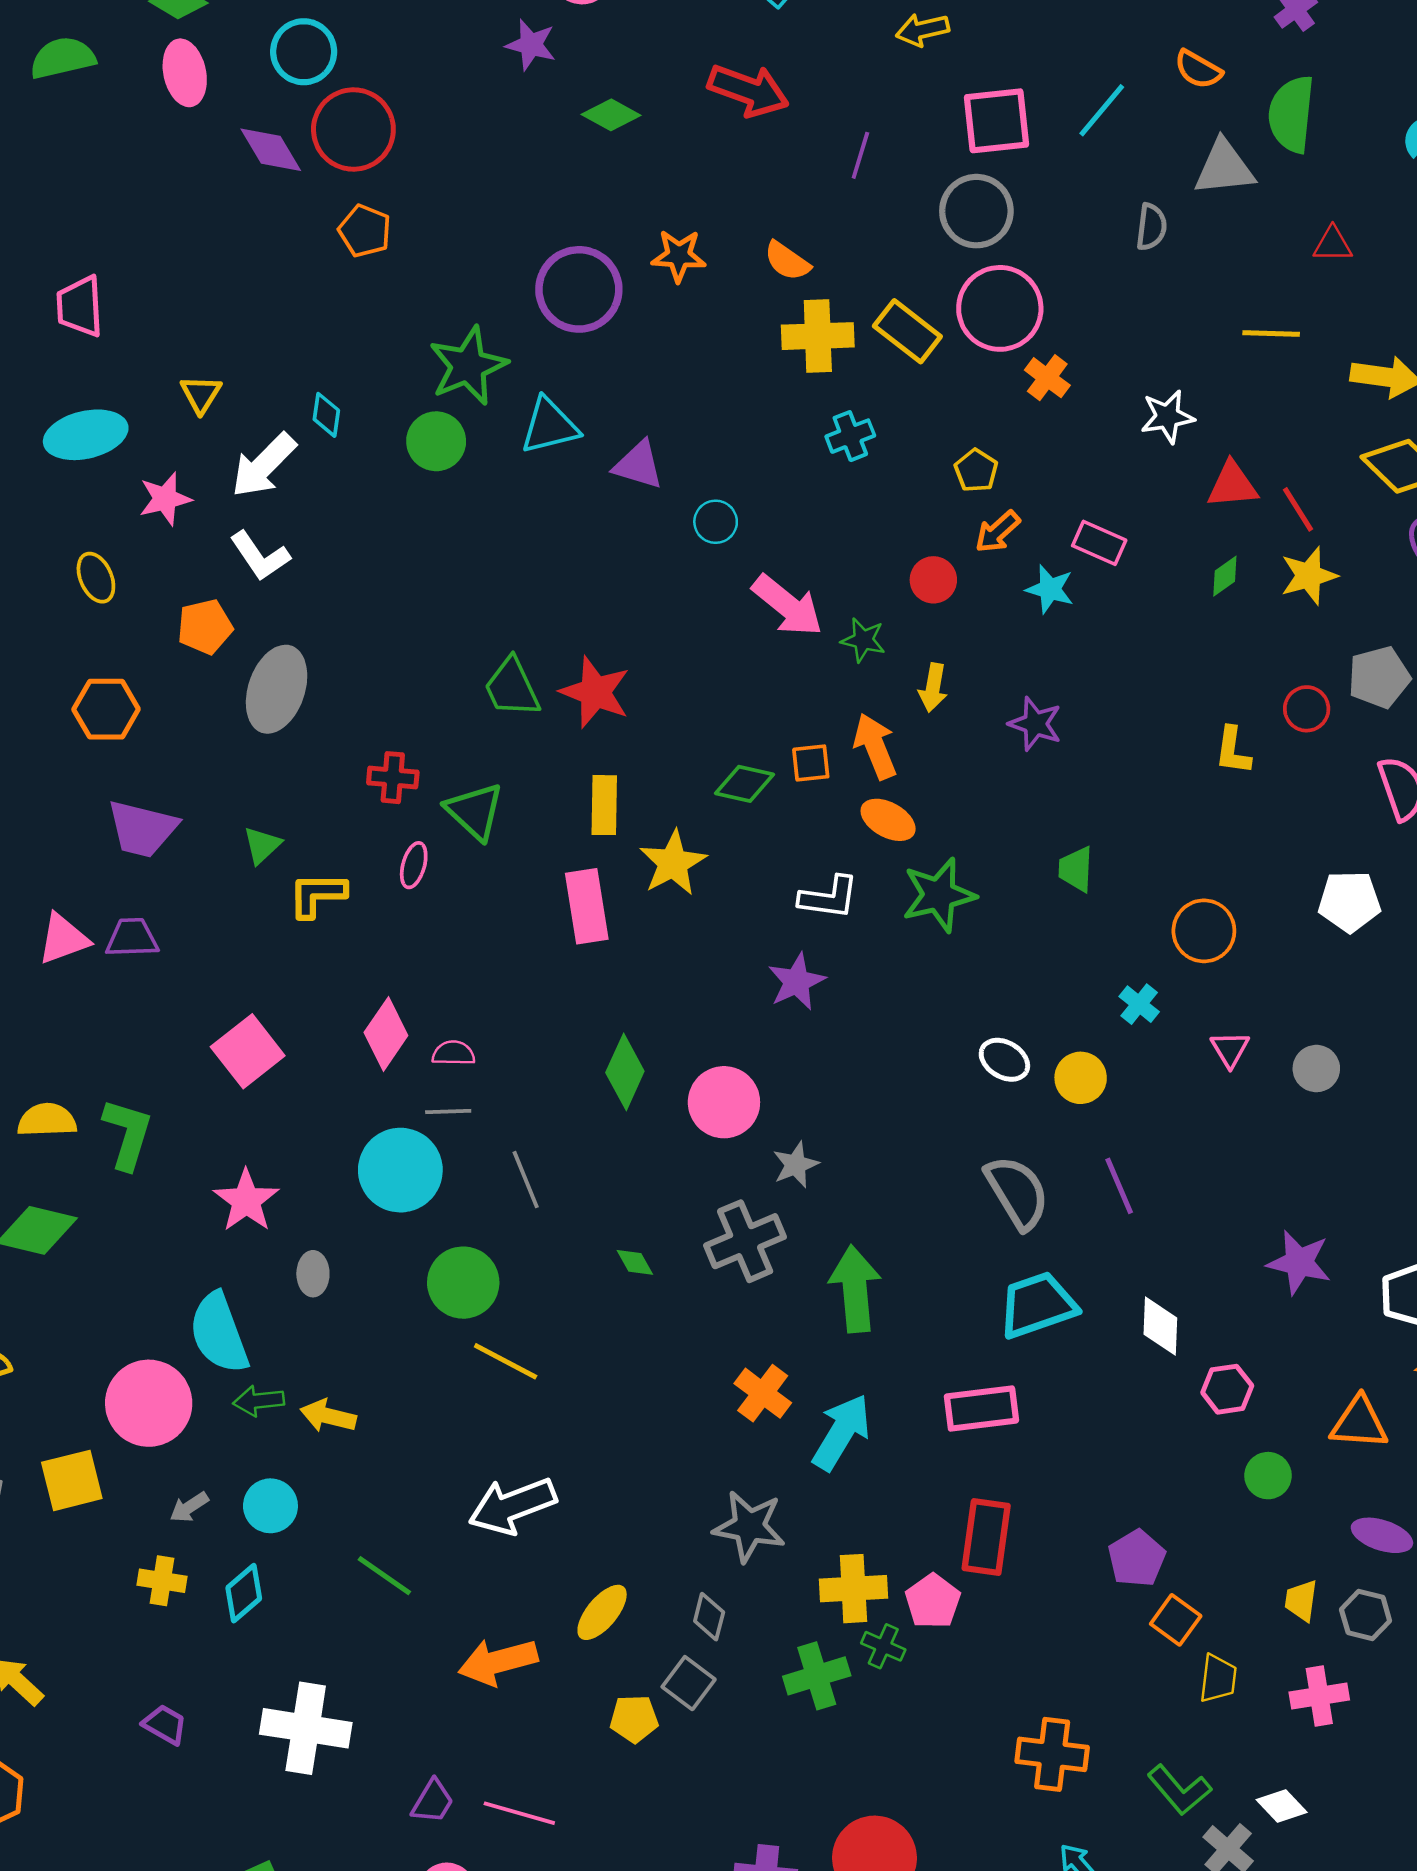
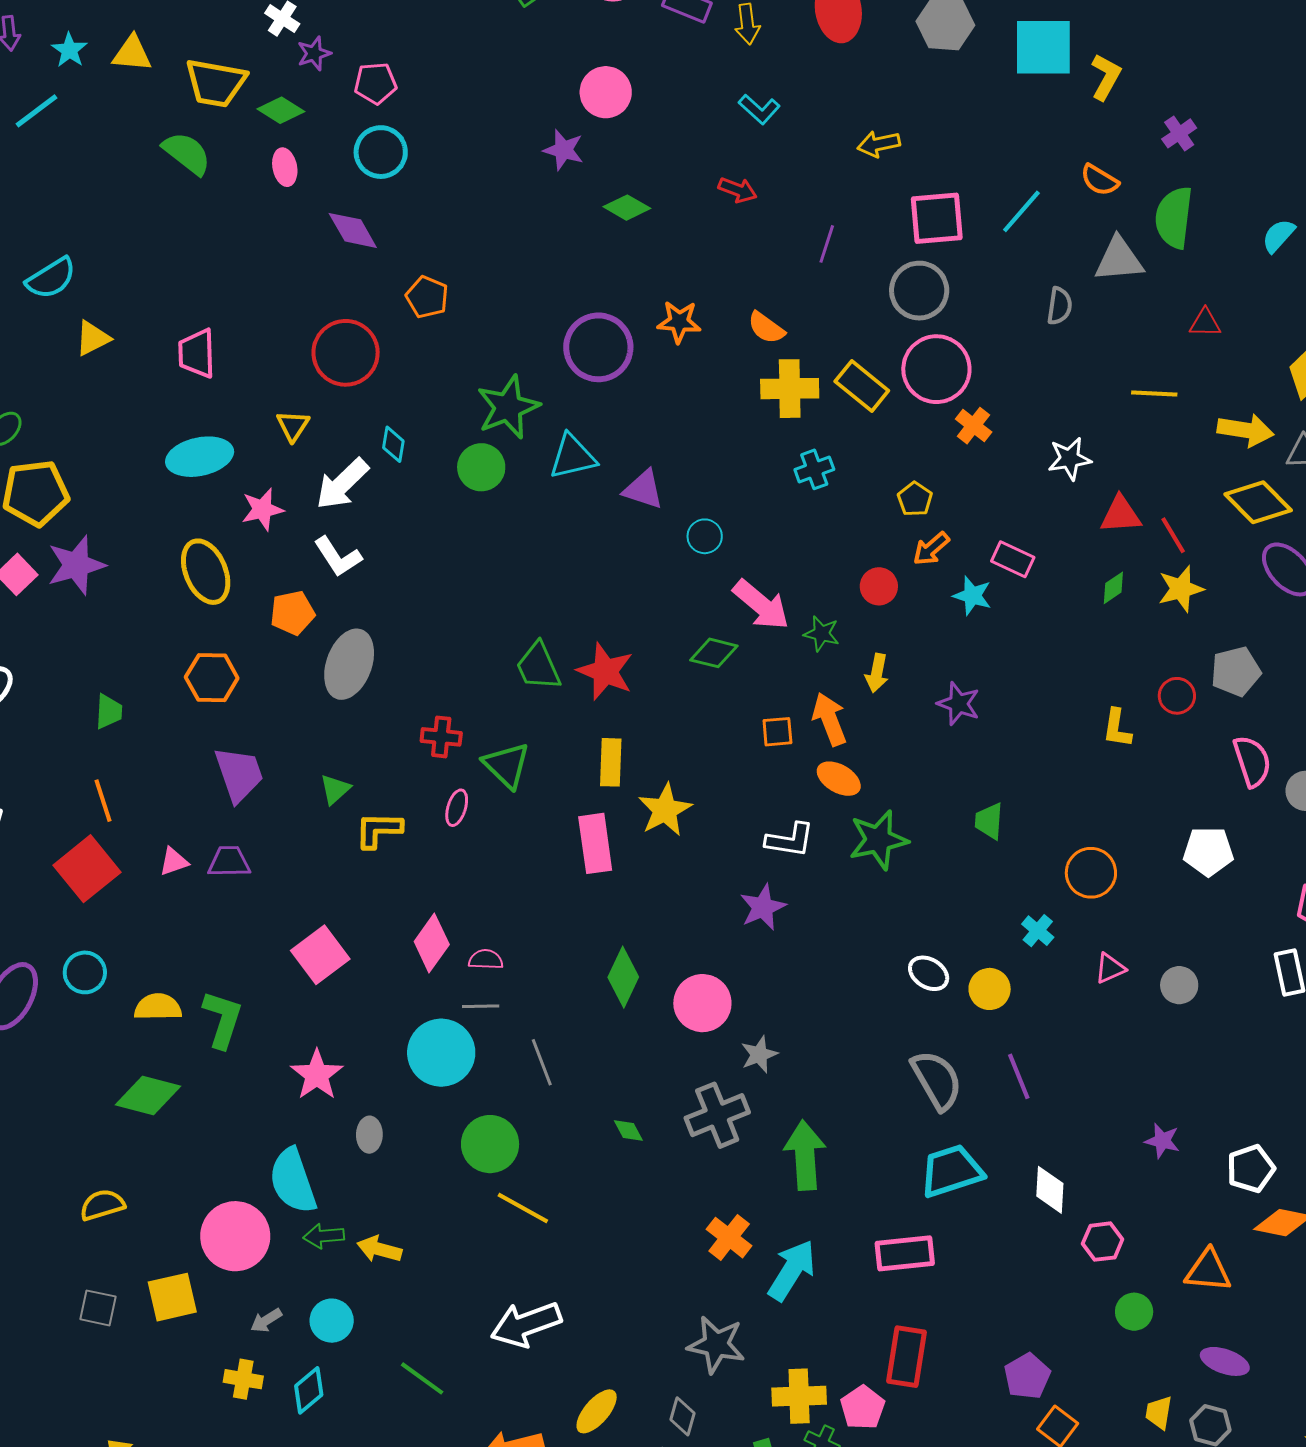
green semicircle: (63, 58) -> (187, 153), turned 50
pink ellipse: (185, 73) -> (285, 167), size x0.7
red arrow: (748, 90) -> (738, 190), size x0.6
red circle: (353, 129) -> (346, 353), moved
yellow ellipse: (96, 578) -> (206, 572), size x1.6
green diamond: (744, 784) -> (714, 653), moved
purple trapezoid: (142, 829) -> (239, 774), turned -124
pink triangle: (63, 939) -> (174, 862), size x0.7
pink triangle: (1230, 1049) -> (1110, 968), turned 36
purple star: (1299, 1262) -> (1162, 1141), size x0.7

